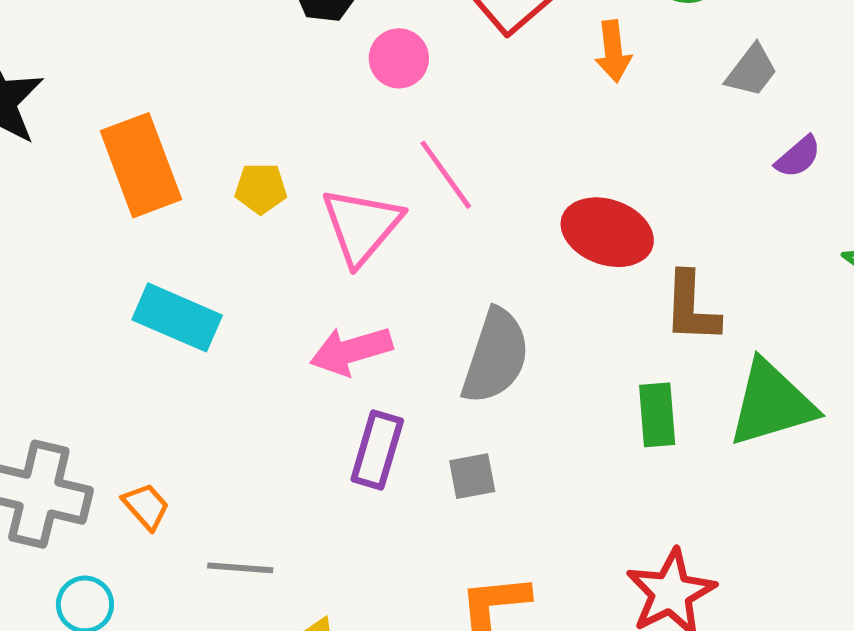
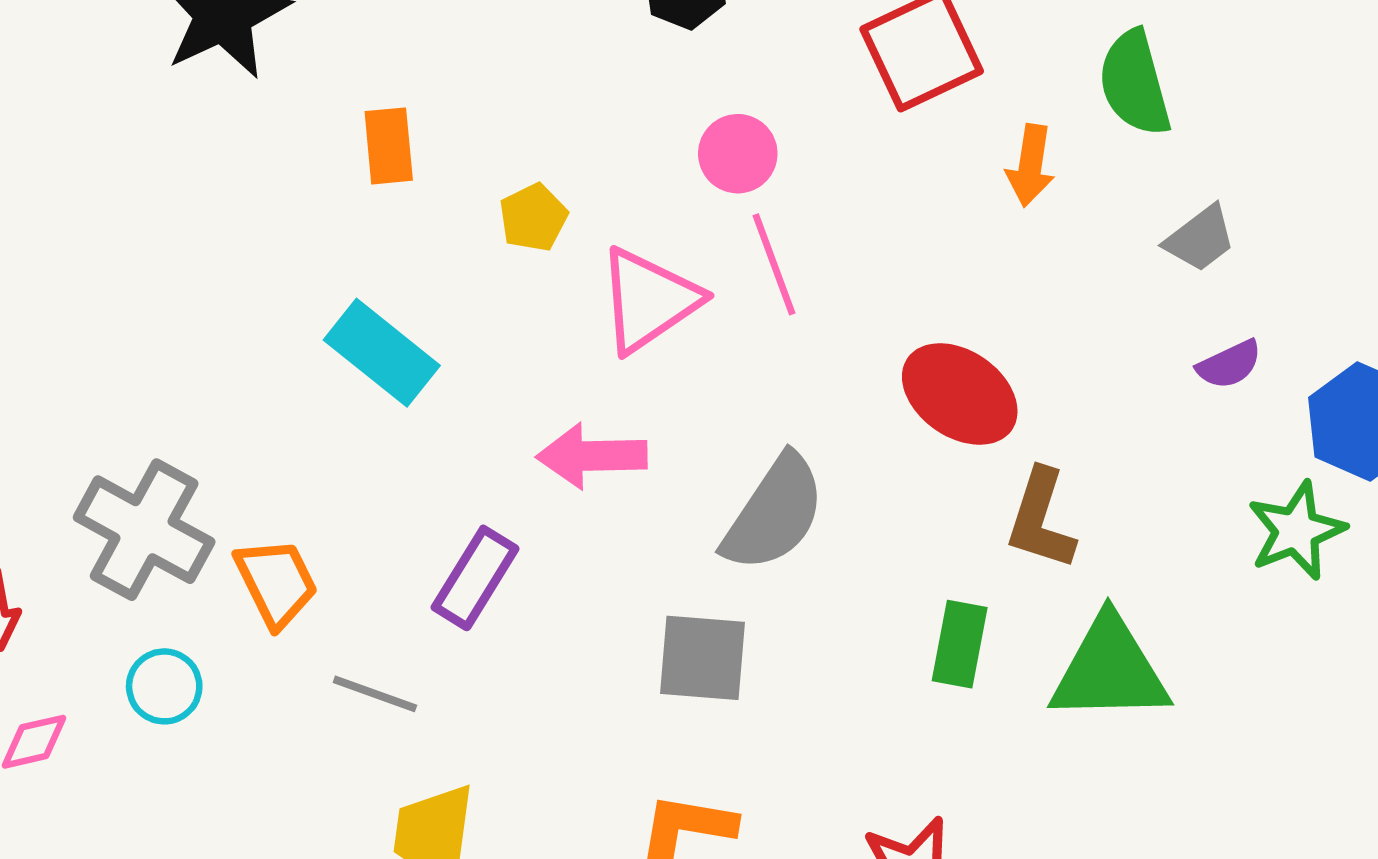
pink circle: (399, 58) -> (738, 154), moved
orange rectangle: (141, 165) -> (389, 146), size x0.6
yellow pentagon: (261, 188) -> (533, 217), turned 30
purple rectangle: (377, 450) -> (475, 578), moved
gray square: (472, 476) -> (703, 658), size x1.5
orange trapezoid: (146, 506) -> (276, 582), size x1.4

